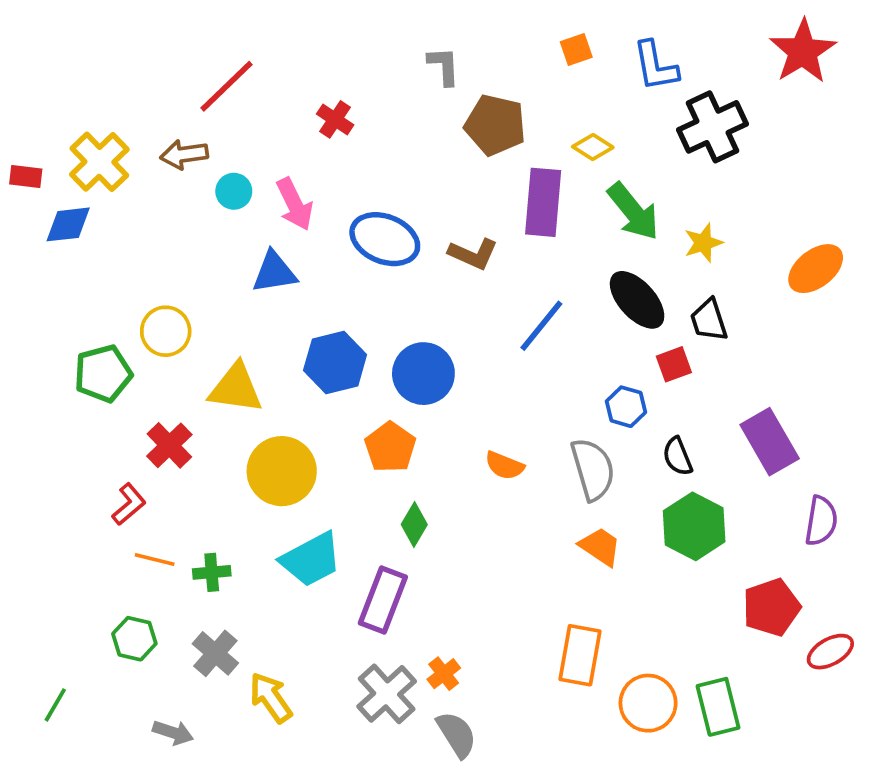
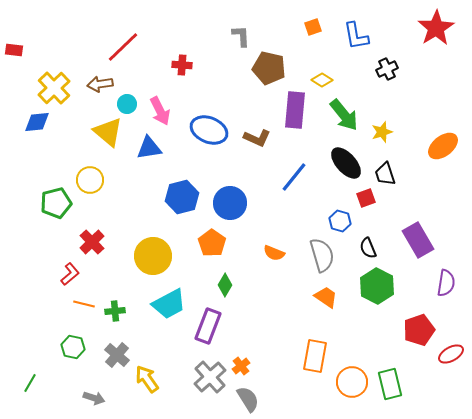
red cross: (335, 119) -> (182, 65), turned -30
black cross: (713, 127) -> (387, 69), size x0.6
red rectangle: (26, 177) -> (14, 50), moved
yellow triangle: (236, 388) -> (108, 132), moved, turned 32

